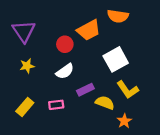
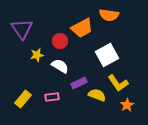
yellow star: (27, 66) -> (37, 55), moved
white semicircle: (65, 71) -> (60, 66), turned -114
orange star: (124, 121) -> (127, 105), moved

